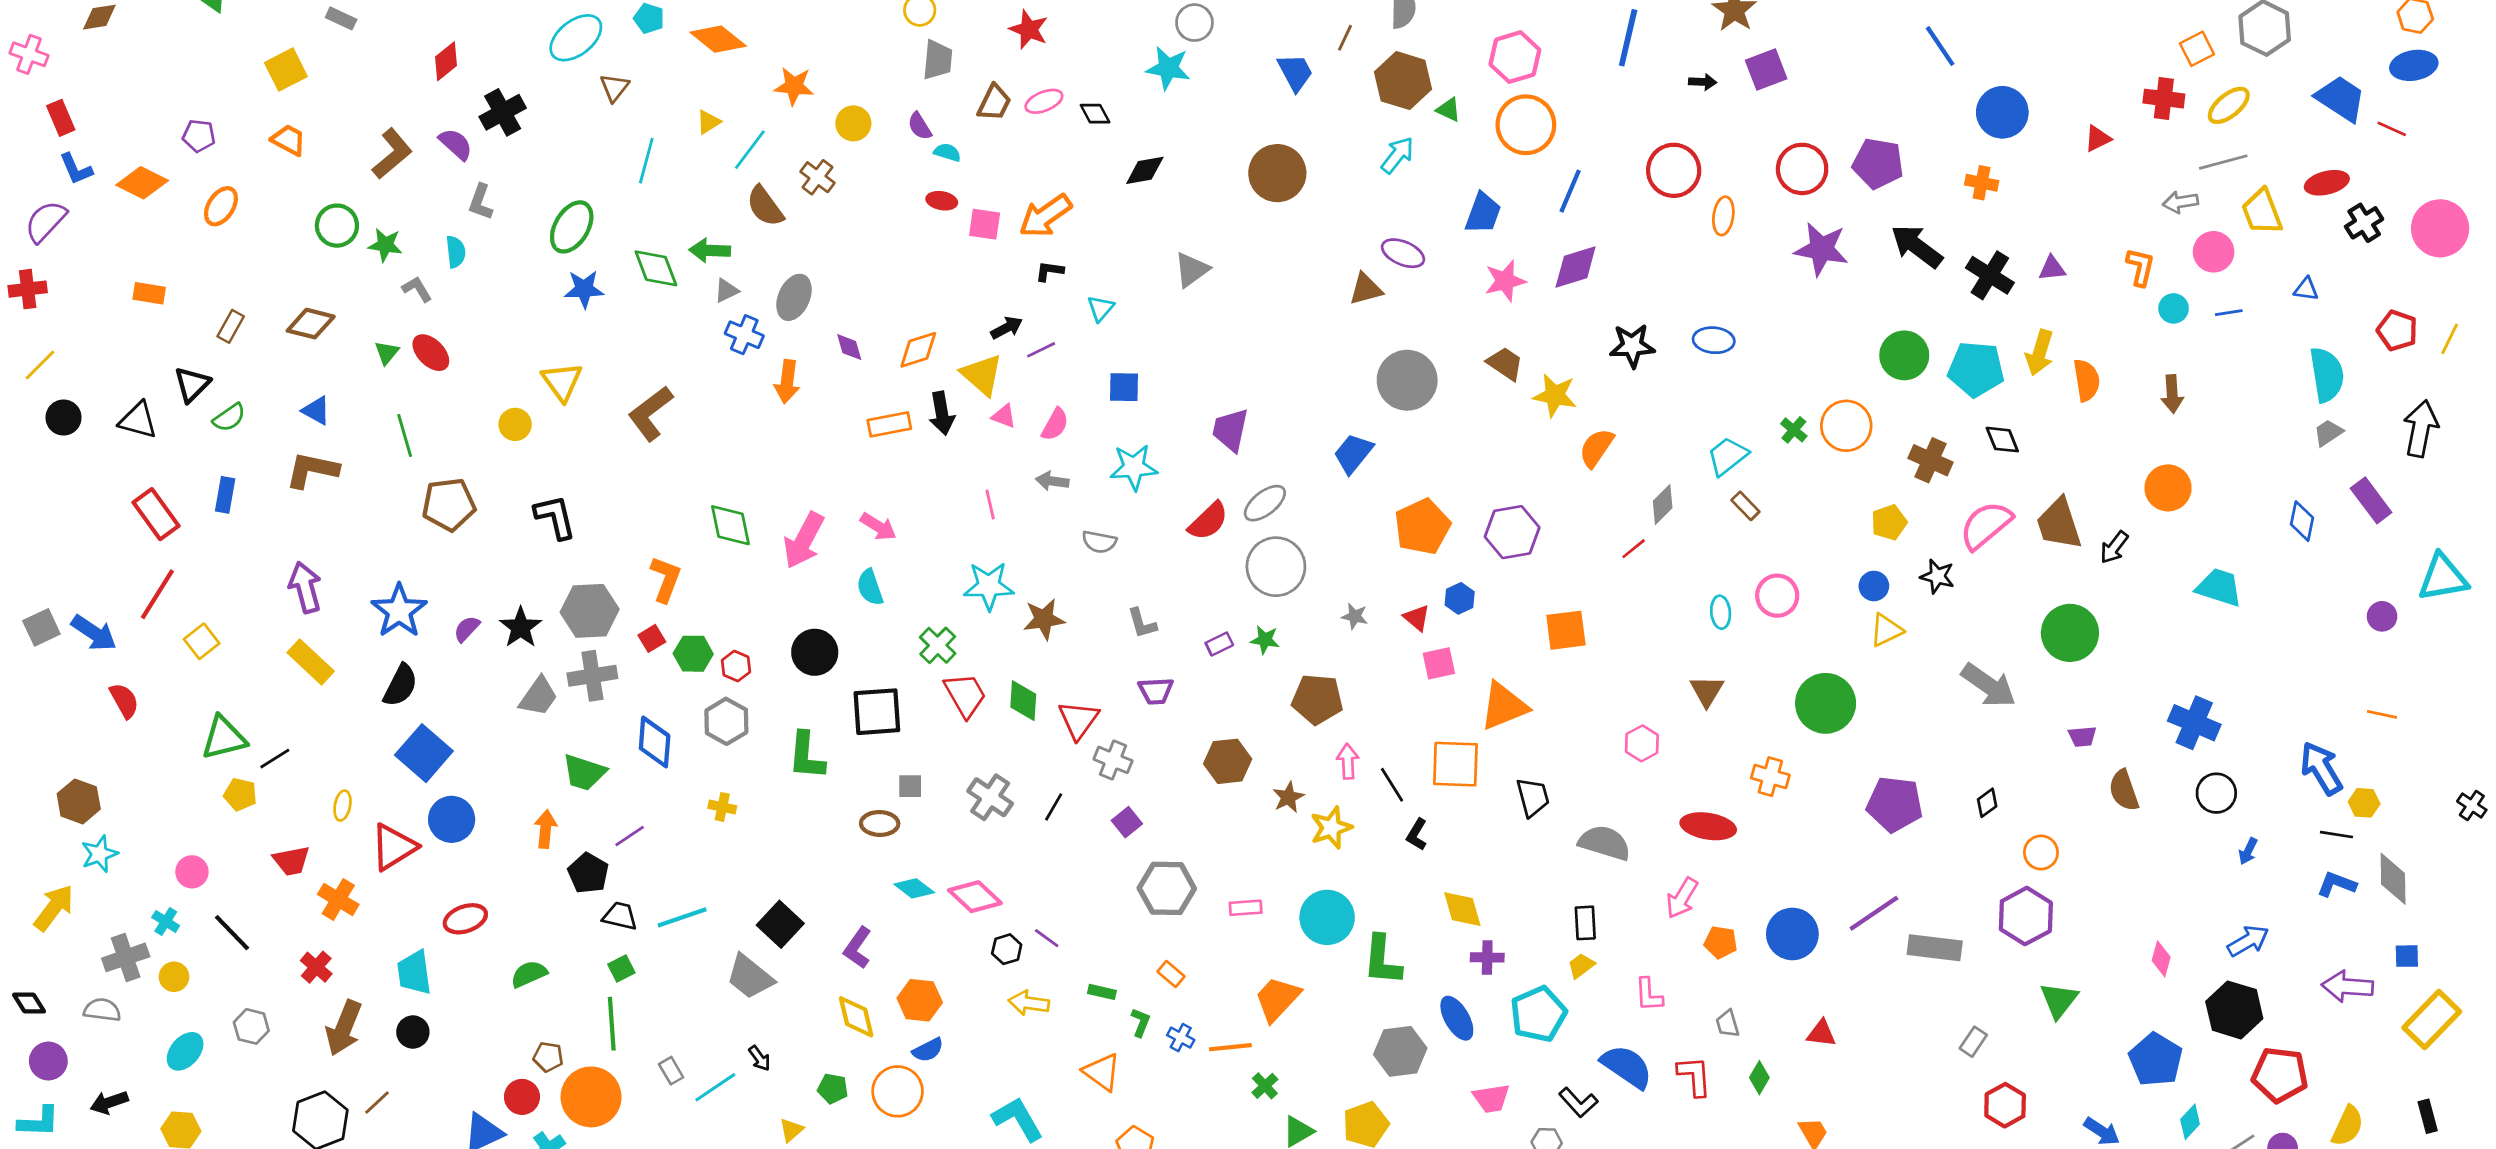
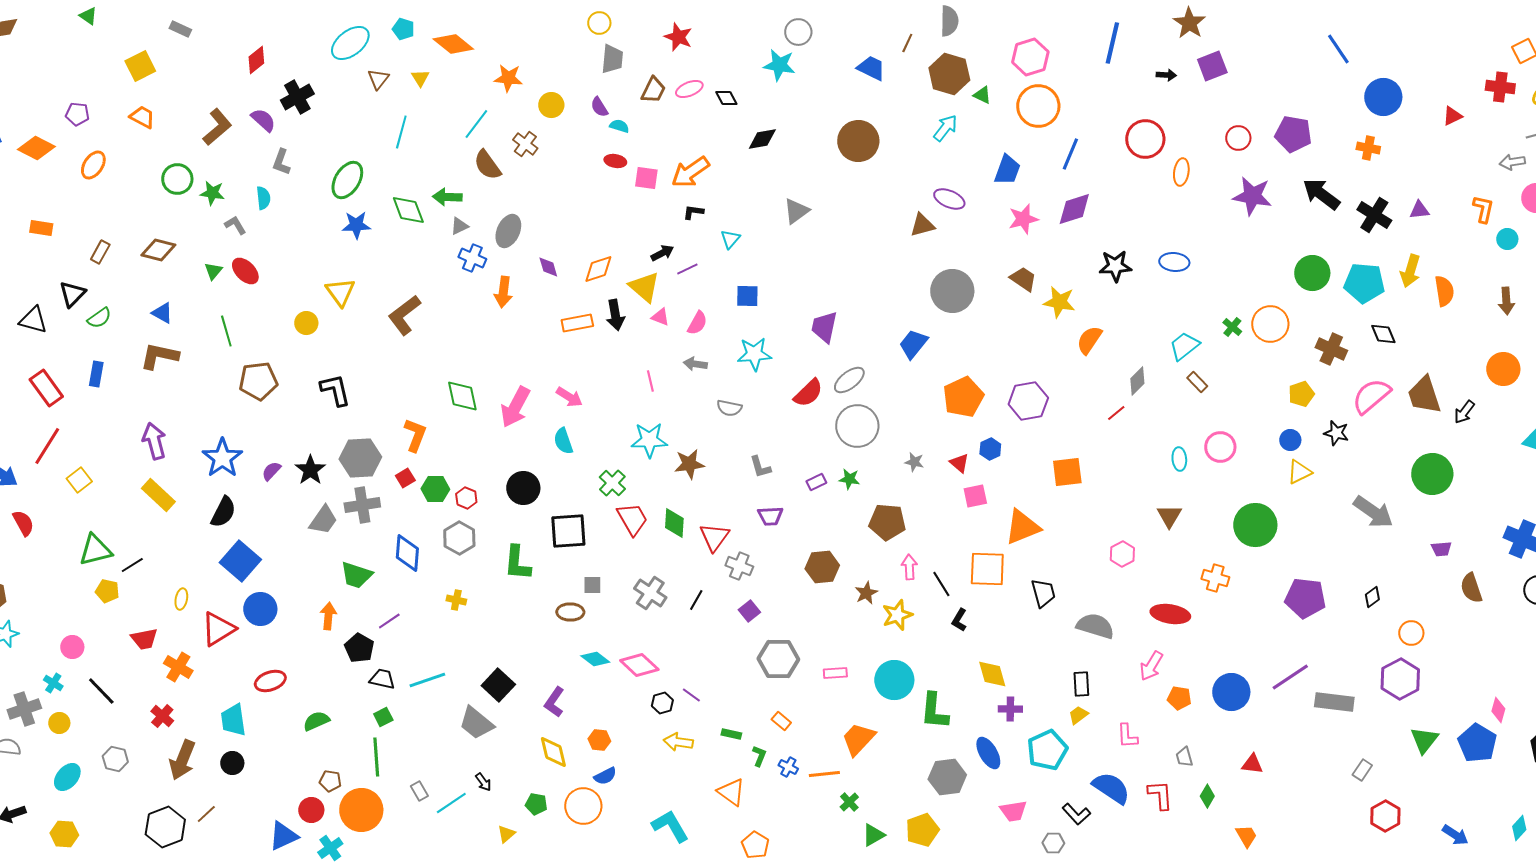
blue trapezoid: (1295, 72) -> (871, 68), turned -36
yellow triangle: (708, 122) -> (420, 78), moved, turned -30
red circle: (1802, 169) -> (1238, 138), size x0.7
orange hexagon: (920, 1000) -> (599, 740), size x0.7
blue pentagon: (2156, 1060) -> (1477, 743), moved

